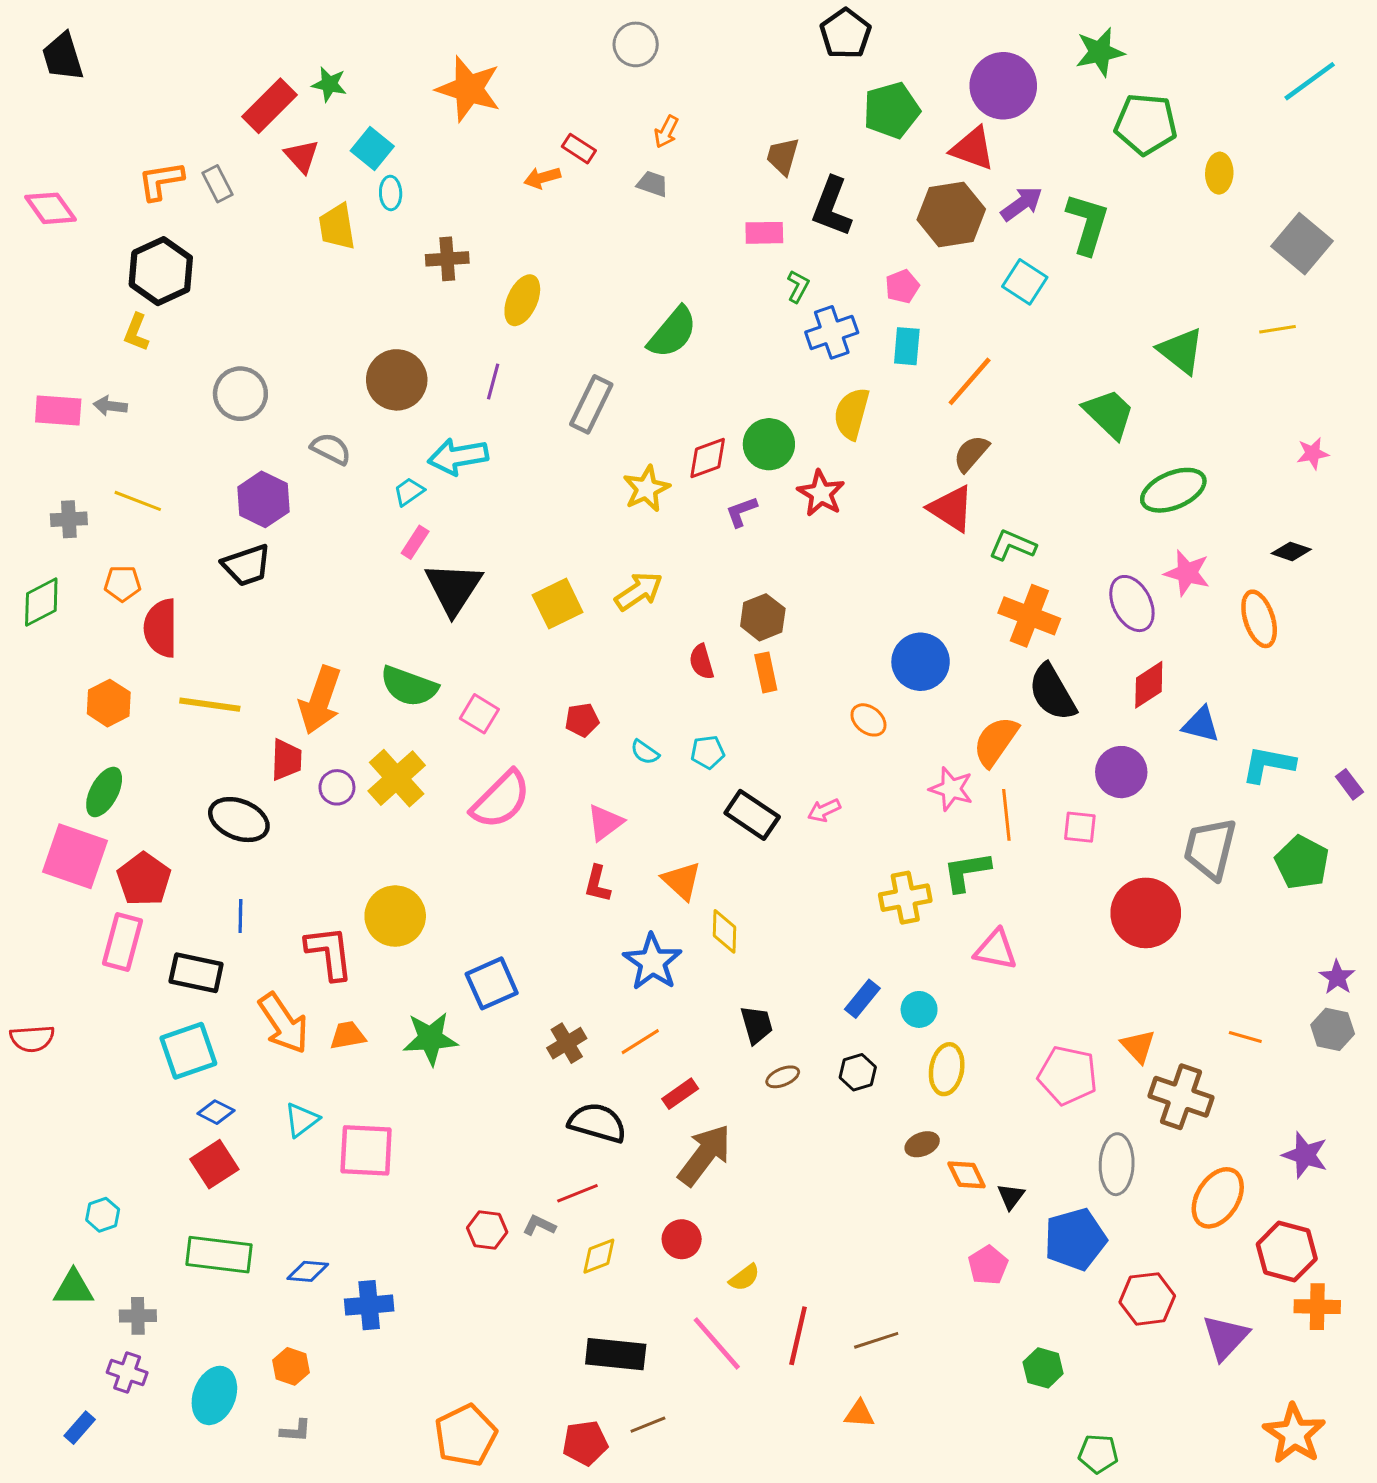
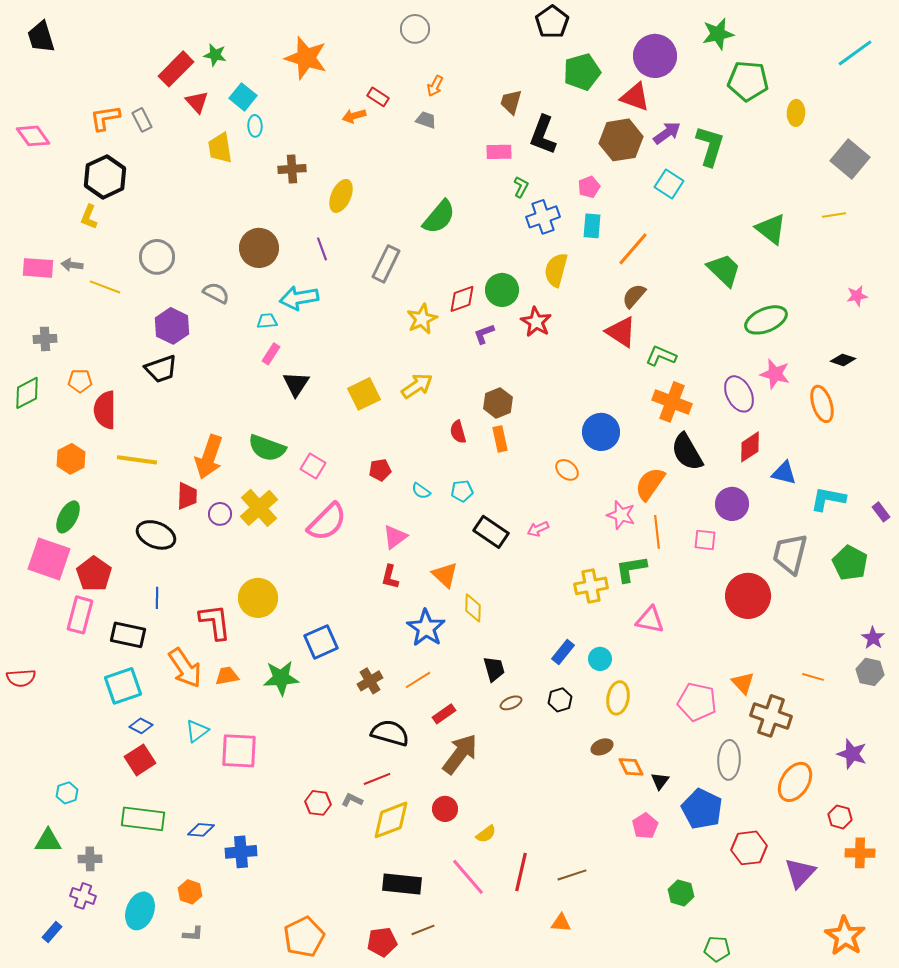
purple line: (493, 381) -> (322, 249), turned -35
cyan trapezoid: (409, 492) -> (267, 321), turned 30
yellow line: (138, 501) -> (105, 287), moved
black triangle: (453, 588) -> (296, 384), size x0.7
blue pentagon: (1075, 1239) -> (702, 809), turned -30
red hexagon: (1287, 1251) -> (840, 817), size x0.6
yellow diamond: (599, 1256) -> (391, 820), size x1.6

